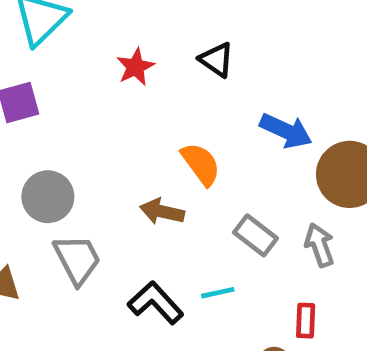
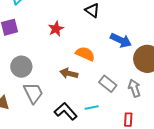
red star: (135, 67) -> (56, 29), moved
orange semicircle: (201, 164) -> (85, 54), turned -30

